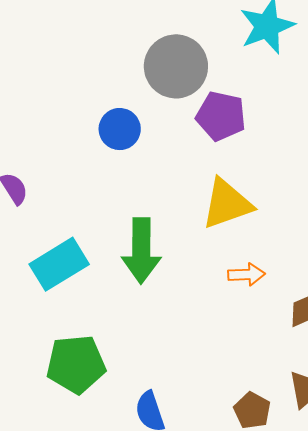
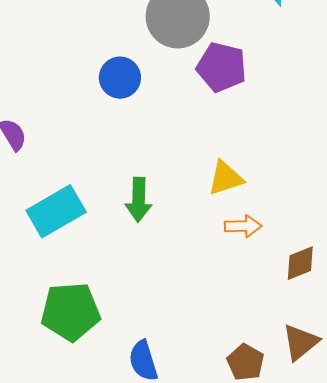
yellow triangle: (227, 204) -> (226, 178), moved, size x0.7
green arrow: (141, 251) -> (139, 200), size x0.7

